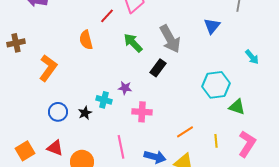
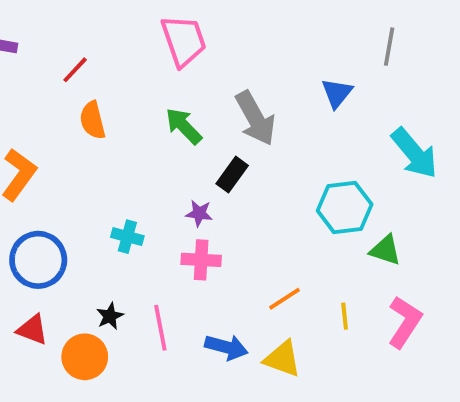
red line: (107, 16) -> (75, 70), moved
cyan arrow: (252, 57) -> (414, 153), size x1.8
purple star: (125, 88) -> (199, 213), moved
blue circle: (58, 112) -> (38, 260), size x1.5
black star: (85, 113) -> (110, 316), moved

